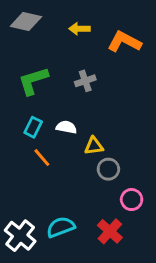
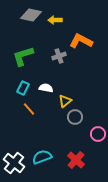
gray diamond: (26, 21) -> (31, 15), moved
orange L-shape: (124, 42) -> (81, 41), moved
yellow triangle: (94, 146) -> (65, 101), turned -32
pink circle: (132, 200) -> (98, 134), moved

